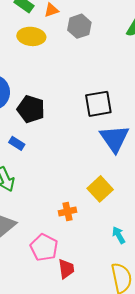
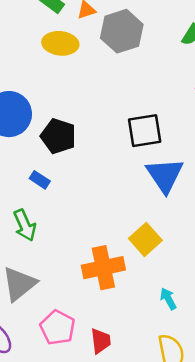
gray hexagon: (79, 26) -> (122, 31), size x1.4
orange cross: (67, 211) -> (103, 268), size x1.8
pink pentagon: (44, 247) -> (58, 328), moved

